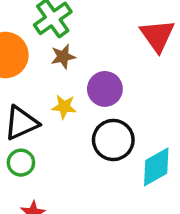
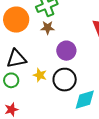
yellow star: (64, 107) -> (40, 75), moved

